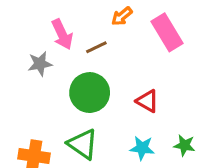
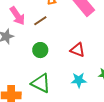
green circle: (90, 93) -> (40, 50), size x0.6

